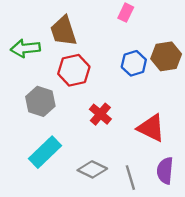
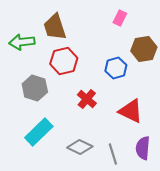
pink rectangle: (126, 13) -> (120, 18), moved
blue hexagon: (134, 63) -> (116, 68), moved

